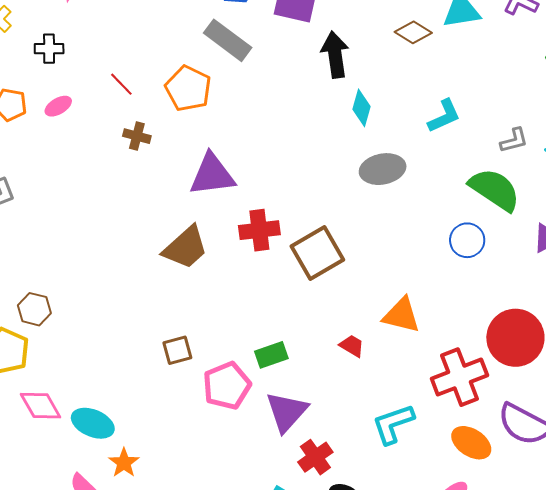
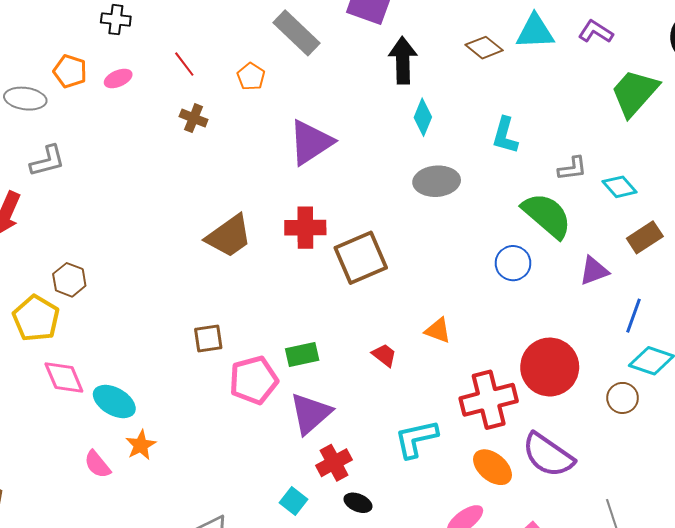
orange pentagon: (188, 88) -> (251, 77), size x0.6
cyan L-shape: (444, 116) -> (505, 135), turned 123
purple triangle: (212, 175) -> (311, 142), moved, turned -33
orange triangle: (401, 315) -> (438, 330), size x0.7

